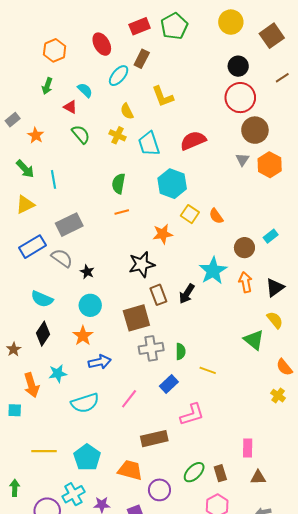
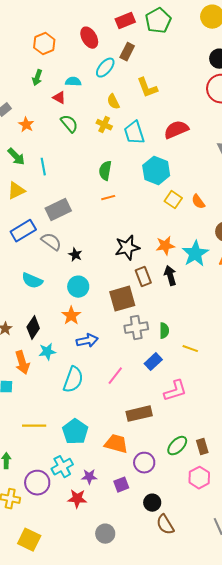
cyan semicircle: (85, 90) -> (73, 82), turned -42
orange star: (163, 234) -> (165, 246), moved
black arrow: (187, 294) -> (170, 276), turned 132
black diamond: (43, 334) -> (33, 328), moved
cyan semicircle: (85, 403) -> (73, 380), turned -52

